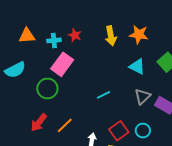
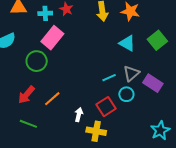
cyan line: (103, 95) -> (109, 78), moved
cyan circle: (143, 131) -> (126, 94), moved

